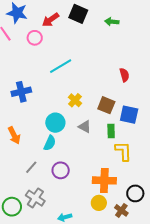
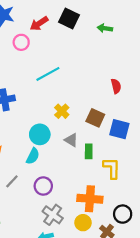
green rectangle: (111, 131) -> (89, 151), moved
gray cross: (35, 198) -> (53, 215), moved

